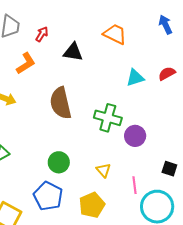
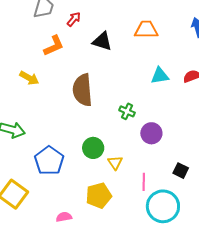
orange trapezoid: (115, 34) -> (146, 30), turned -35
green cross: (108, 118) -> (127, 111), size x0.6
green circle: (59, 162) -> (93, 148), moved
blue pentagon: (48, 196) -> (49, 161), moved

